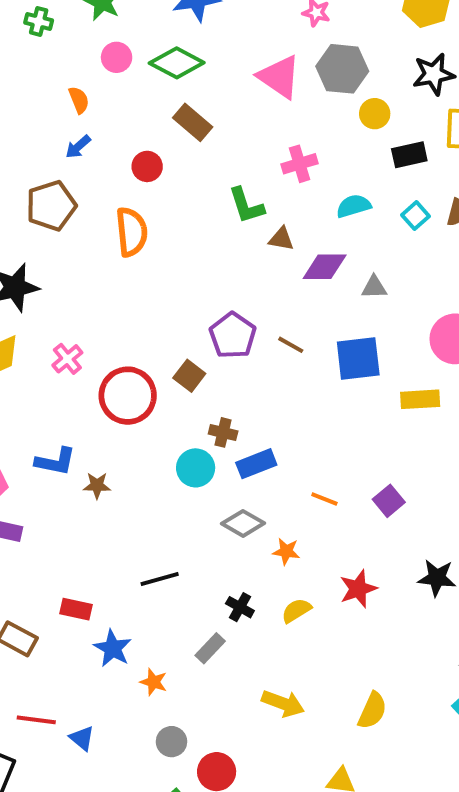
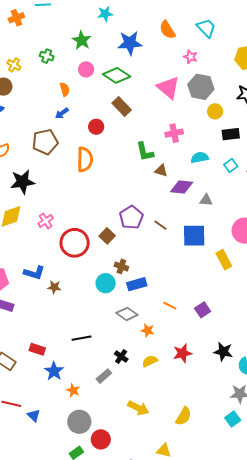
green cross: (39, 21) -> (47, 56), moved
yellow rectangle: (420, 399) -> (224, 260), turned 60
gray circle: (172, 742) -> (79, 422), size x1.5

